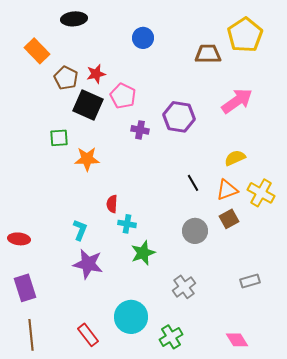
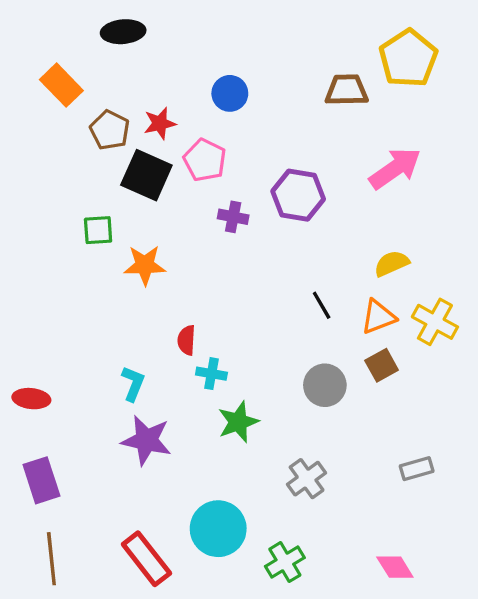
blue circle: (143, 38) -> (230, 93), moved
red rectangle: (88, 335) -> (146, 559), size x1.4

